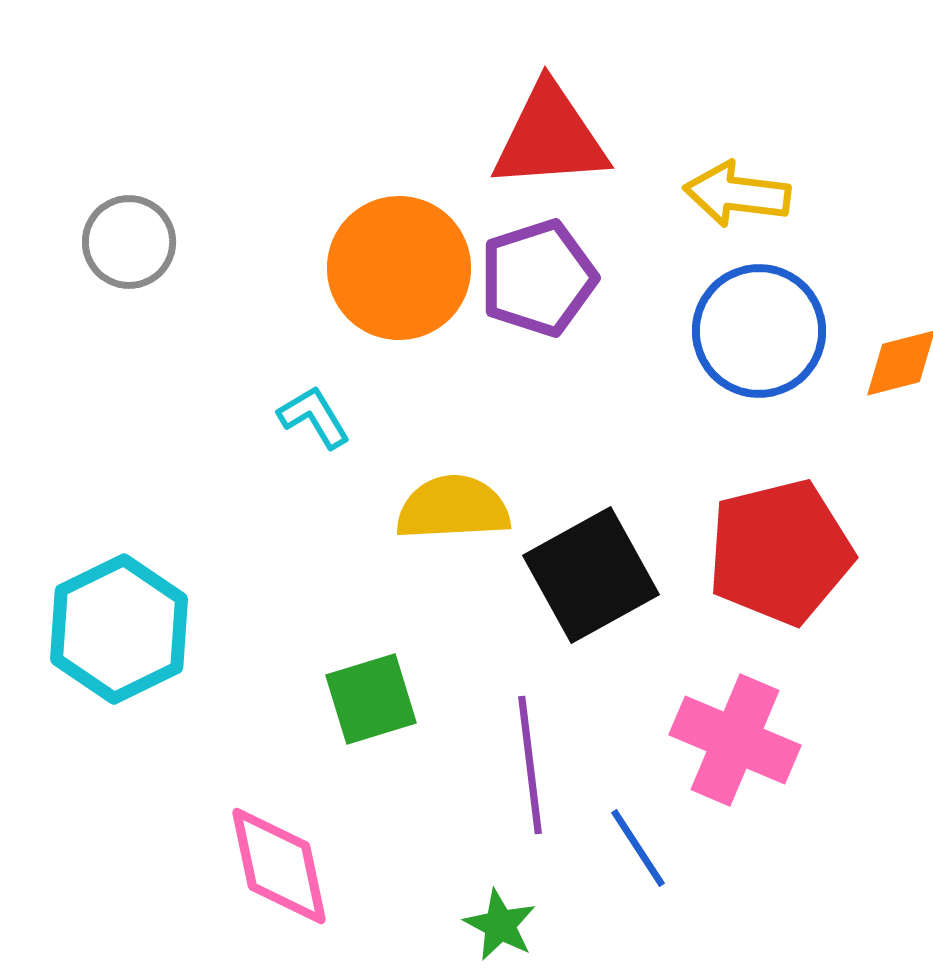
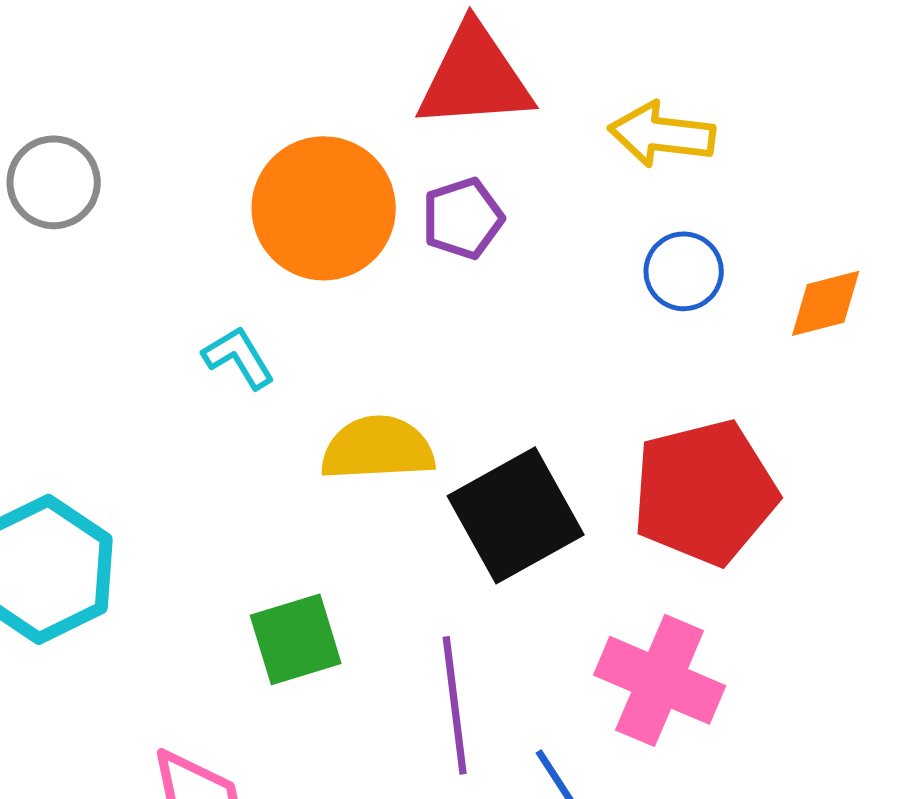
purple pentagon: (538, 278) -> (463, 218), size x0.7
blue circle: (759, 331) -> (684, 271), size x0.6

